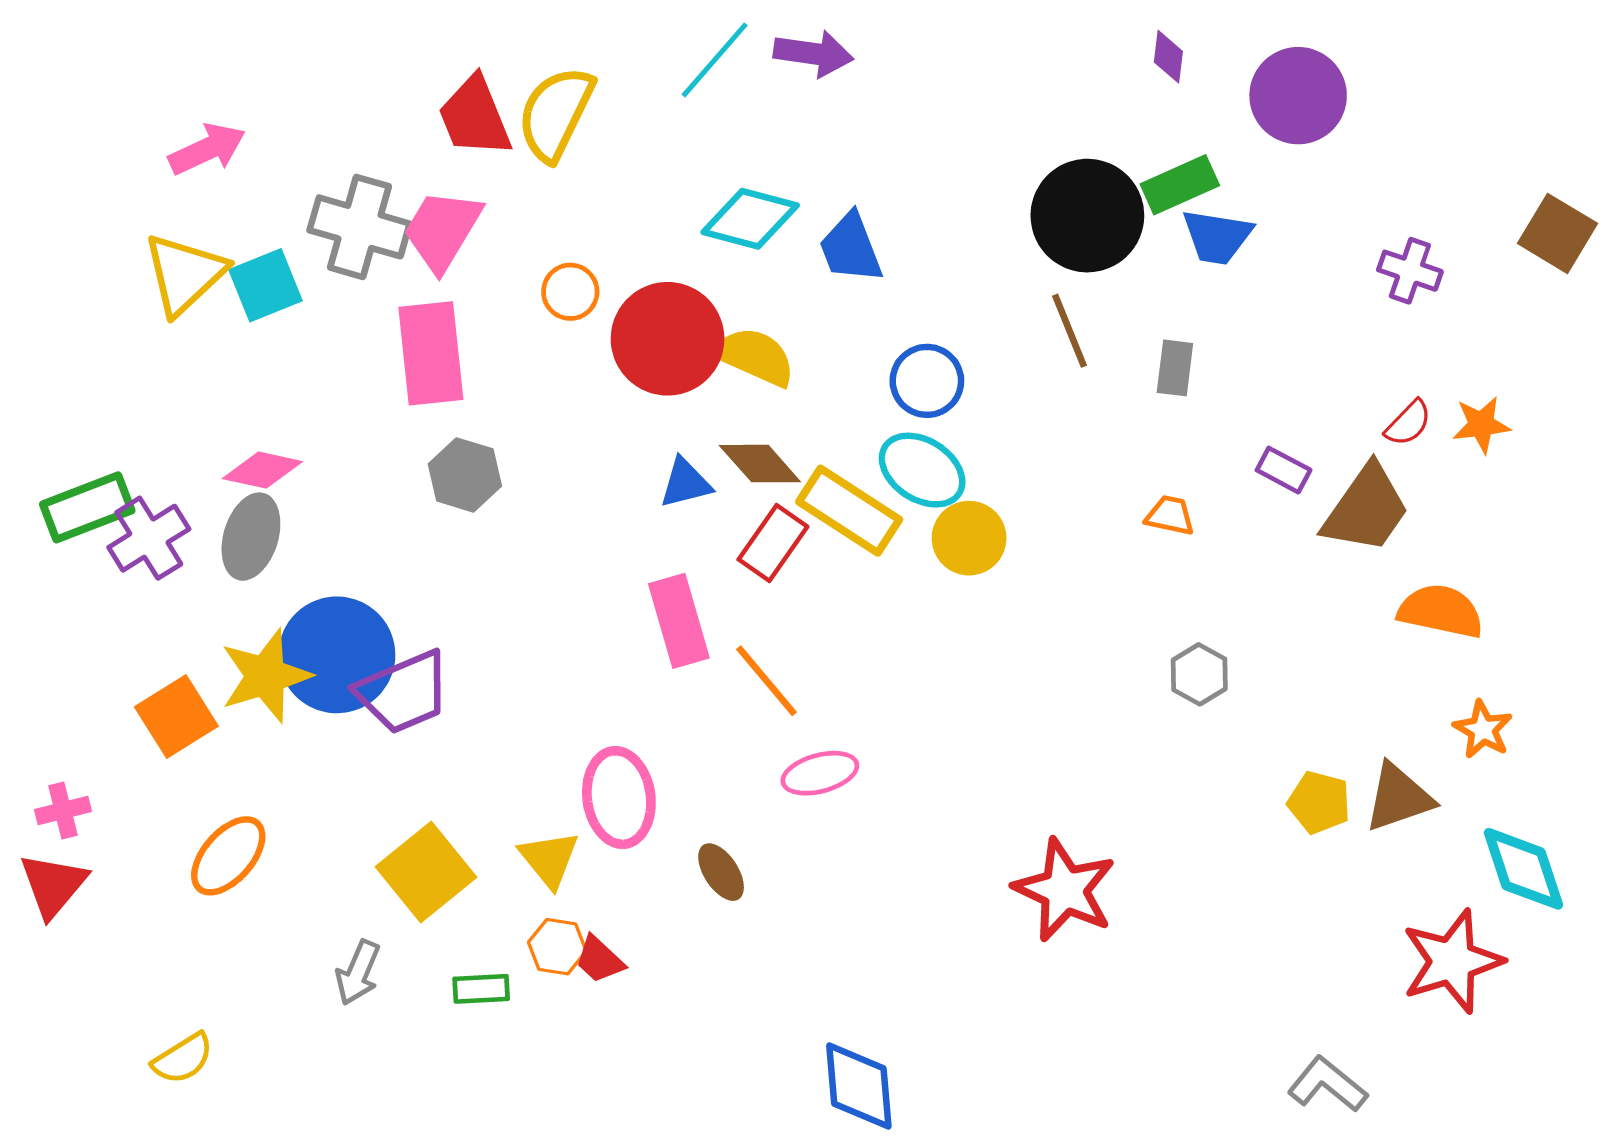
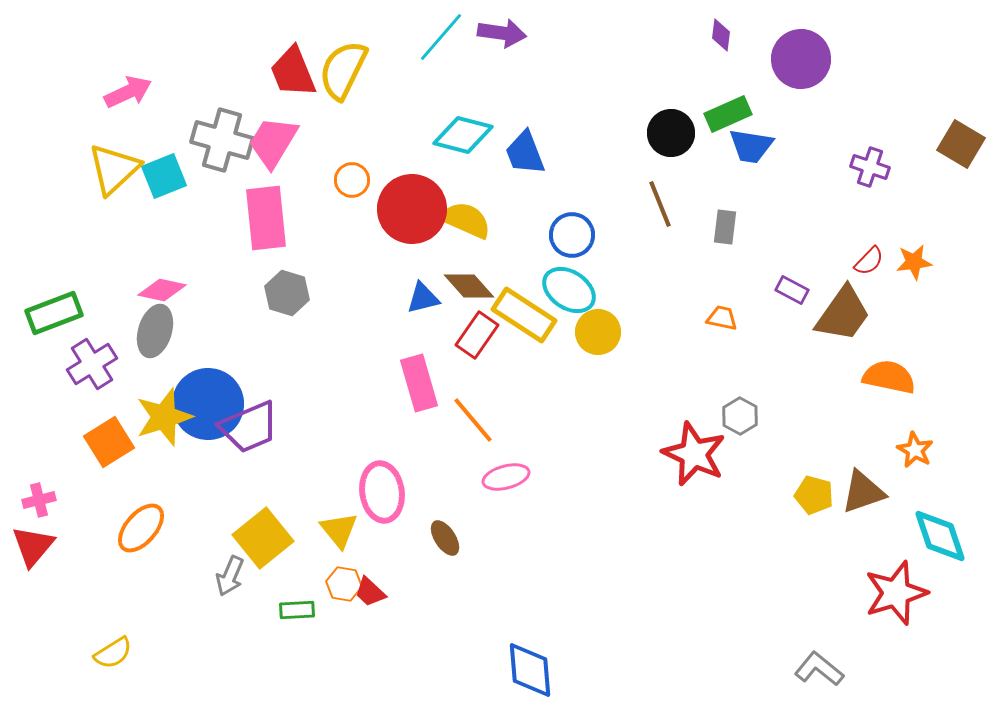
black circle: (1087, 216) -> (671, 133), size x0.7
purple cross: (149, 538) -> (92, 364), moved
red star: (1065, 890) -> (694, 454), moved
gray arrow: (358, 973) -> (230, 576), moved

